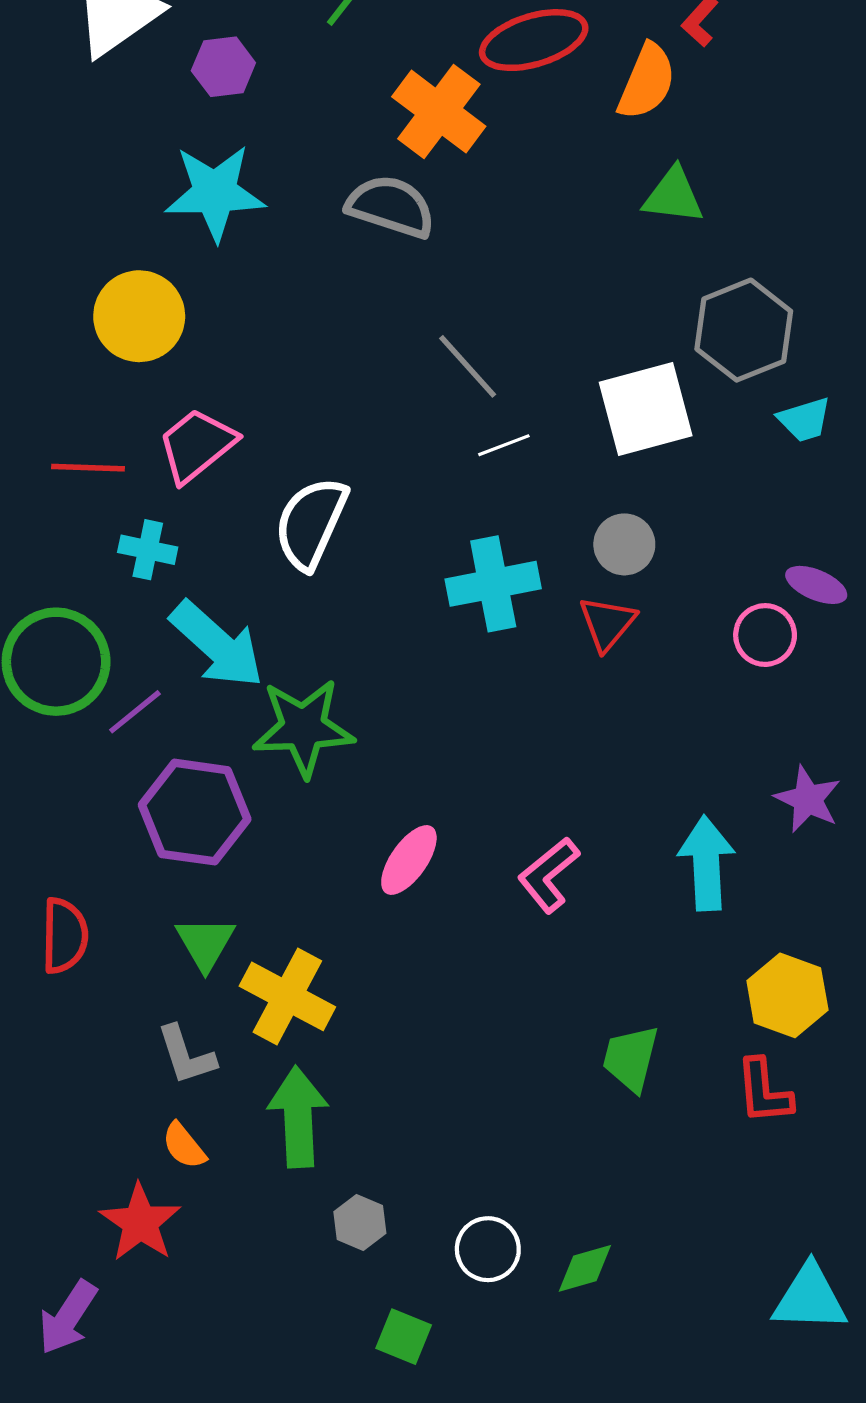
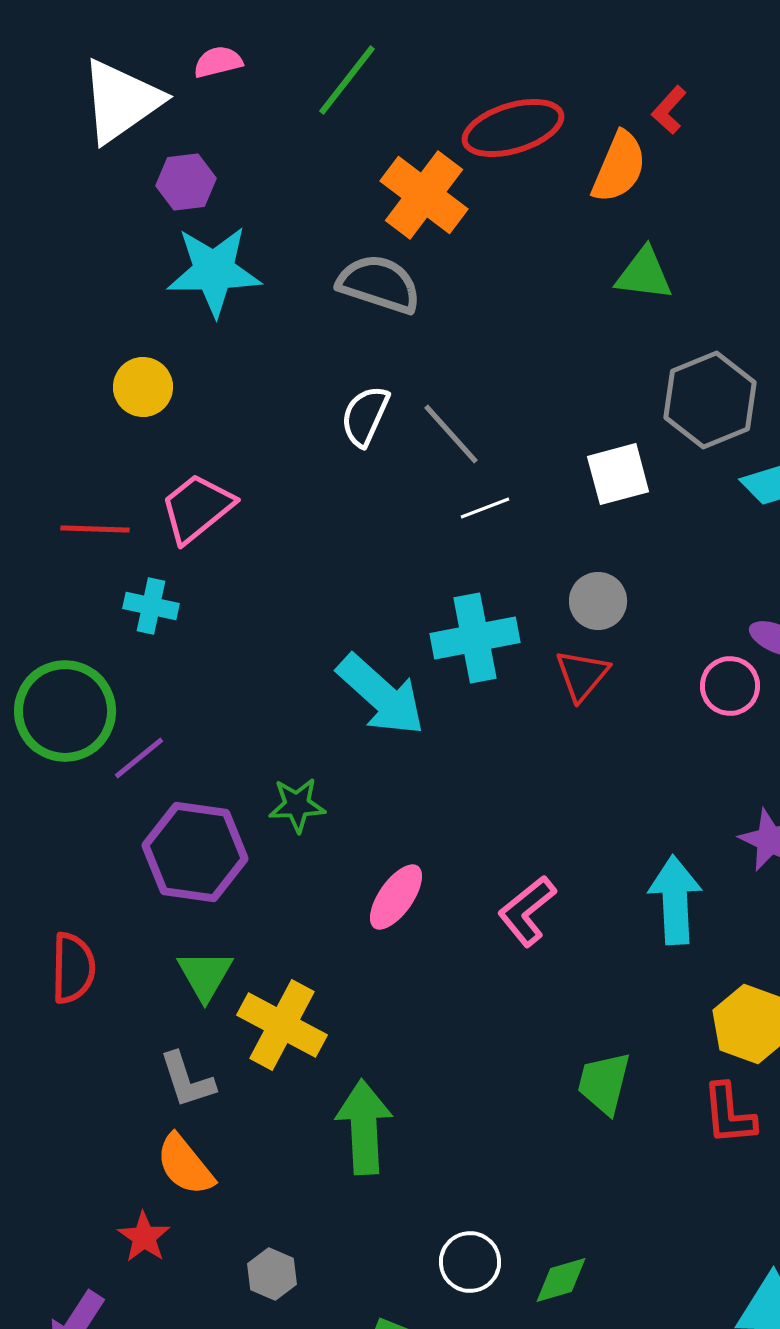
purple hexagon: (223, 67) -> (186, 182), moved
yellow circle: (139, 316) -> (143, 387), size x0.7
white square: (646, 409) -> (618, 474), size x0.7
white semicircle: (311, 523) -> (365, 416), moved, size x0.7
cyan arrow: (217, 645) -> (381, 695), moved
green star: (303, 728) -> (297, 805), moved, size x0.6
green arrow: (298, 1117) -> (364, 1127), moved
orange semicircle: (184, 1146) -> (185, 1165), size x1.4
red star: (140, 1222) -> (144, 1237), size x0.7
gray hexagon: (360, 1222) -> (272, 1274), moved

